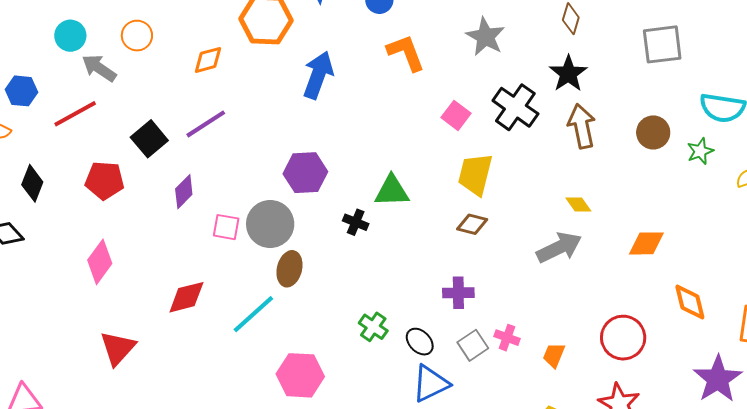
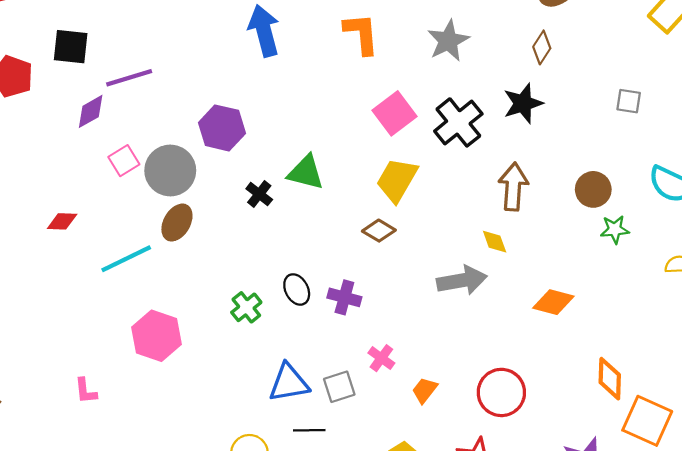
gray square: (662, 44) -> (629, 101), size x0.6
blue arrow: (318, 75) -> (264, 31), turned -51
pink square: (456, 115) -> (394, 113), size x1.4
purple line: (206, 124) -> (129, 78), moved
brown arrow: (582, 126) -> (513, 187), moved
black square: (149, 139) -> (71, 47), turned 30
green star: (700, 151) -> (615, 229), moved
pink square: (226, 227) -> (124, 161), turned 32
red diamond: (186, 297) -> (62, 221), size x0.7
orange diamond: (690, 302) -> (610, 379), moved
black ellipse: (420, 342) -> (297, 289), moved
gray square: (473, 345) -> (339, 387), moved

